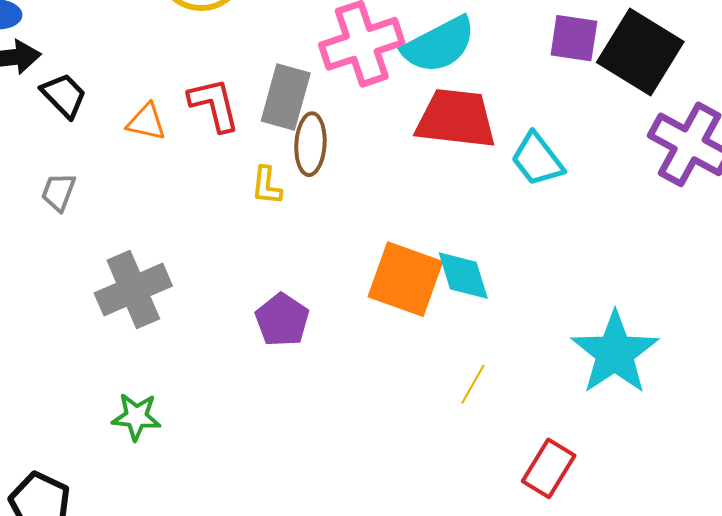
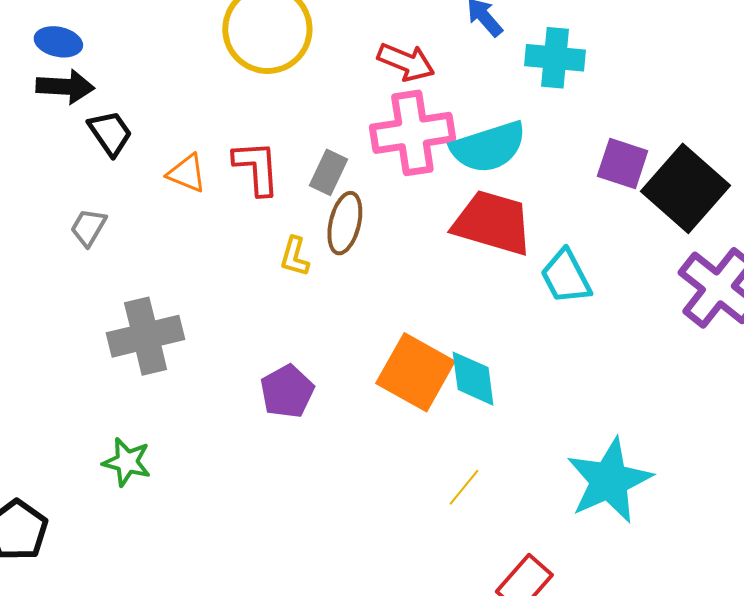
gray rectangle: (286, 97) -> (328, 172), size x0.7

